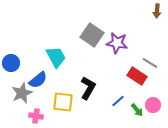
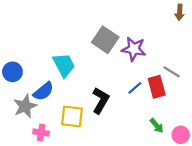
red rectangle: (137, 76) -> (157, 87), turned 42
blue line: (118, 101) -> (135, 88), moved
pink circle: (153, 105) -> (181, 135), moved

